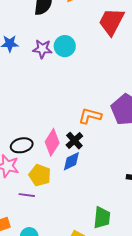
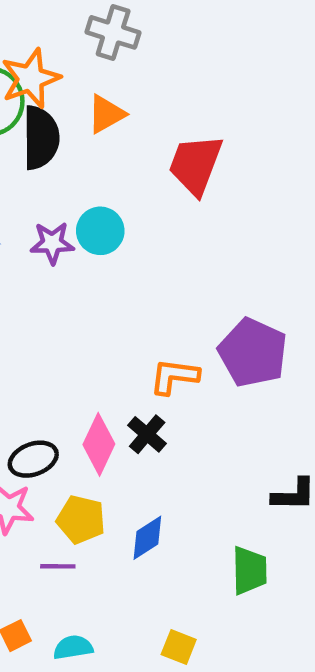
blue diamond: (71, 161) -> (147, 538), moved
green trapezoid: (102, 218) -> (249, 570), moved

